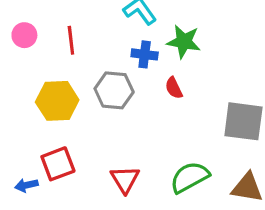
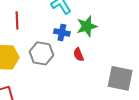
green star: (184, 42) -> (87, 26), turned -30

